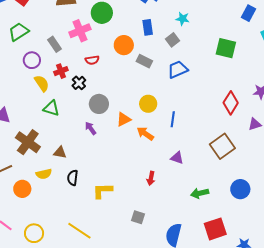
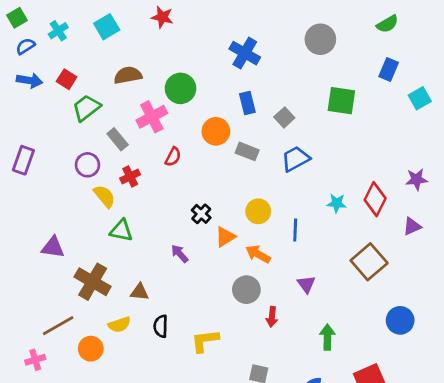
cyan star: (183, 19) -> (337, 203), moved
green trapezoid: (19, 32) -> (86, 108), moved
green square: (226, 48) -> (341, 101), moved
red semicircle: (92, 60) -> (173, 157), turned -48
black cross: (79, 83) -> (201, 214), moved
gray circle: (99, 104) -> (246, 290), moved
purple triangle: (177, 158) -> (306, 284), turned 40
green arrow: (200, 193) -> (327, 337), moved, turned 108

